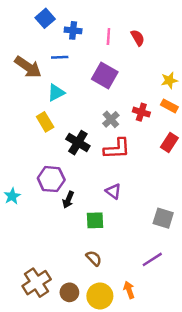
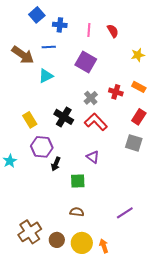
yellow star: (169, 80) -> (138, 55), moved
yellow rectangle: (45, 122) -> (30, 120), moved
red L-shape: (117, 149) -> (96, 122), turned -130
gray square: (163, 218) -> (134, 143), moved
brown semicircle: (94, 258) -> (77, 212), turned -40
orange arrow: (129, 290) -> (104, 246), moved

